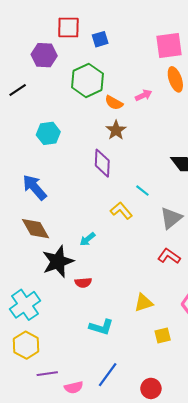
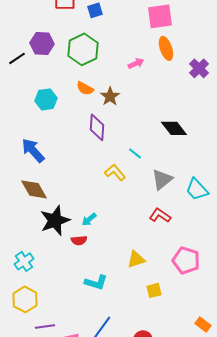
purple hexagon: (44, 55) -> (42, 43), moved
orange semicircle: (114, 103) -> (85, 88), moved
cyan arrow: (87, 239) -> (89, 219), moved
cyan cross: (25, 305) -> (24, 261), size x0.7

